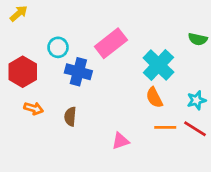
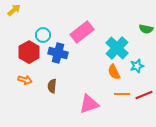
red hexagon: (23, 72) -> (29, 52), moved
cyan star: (196, 100) -> (137, 66), moved
red line: (195, 129) -> (144, 95), turned -54
pink triangle: (120, 141) -> (89, 104), size x1.5

